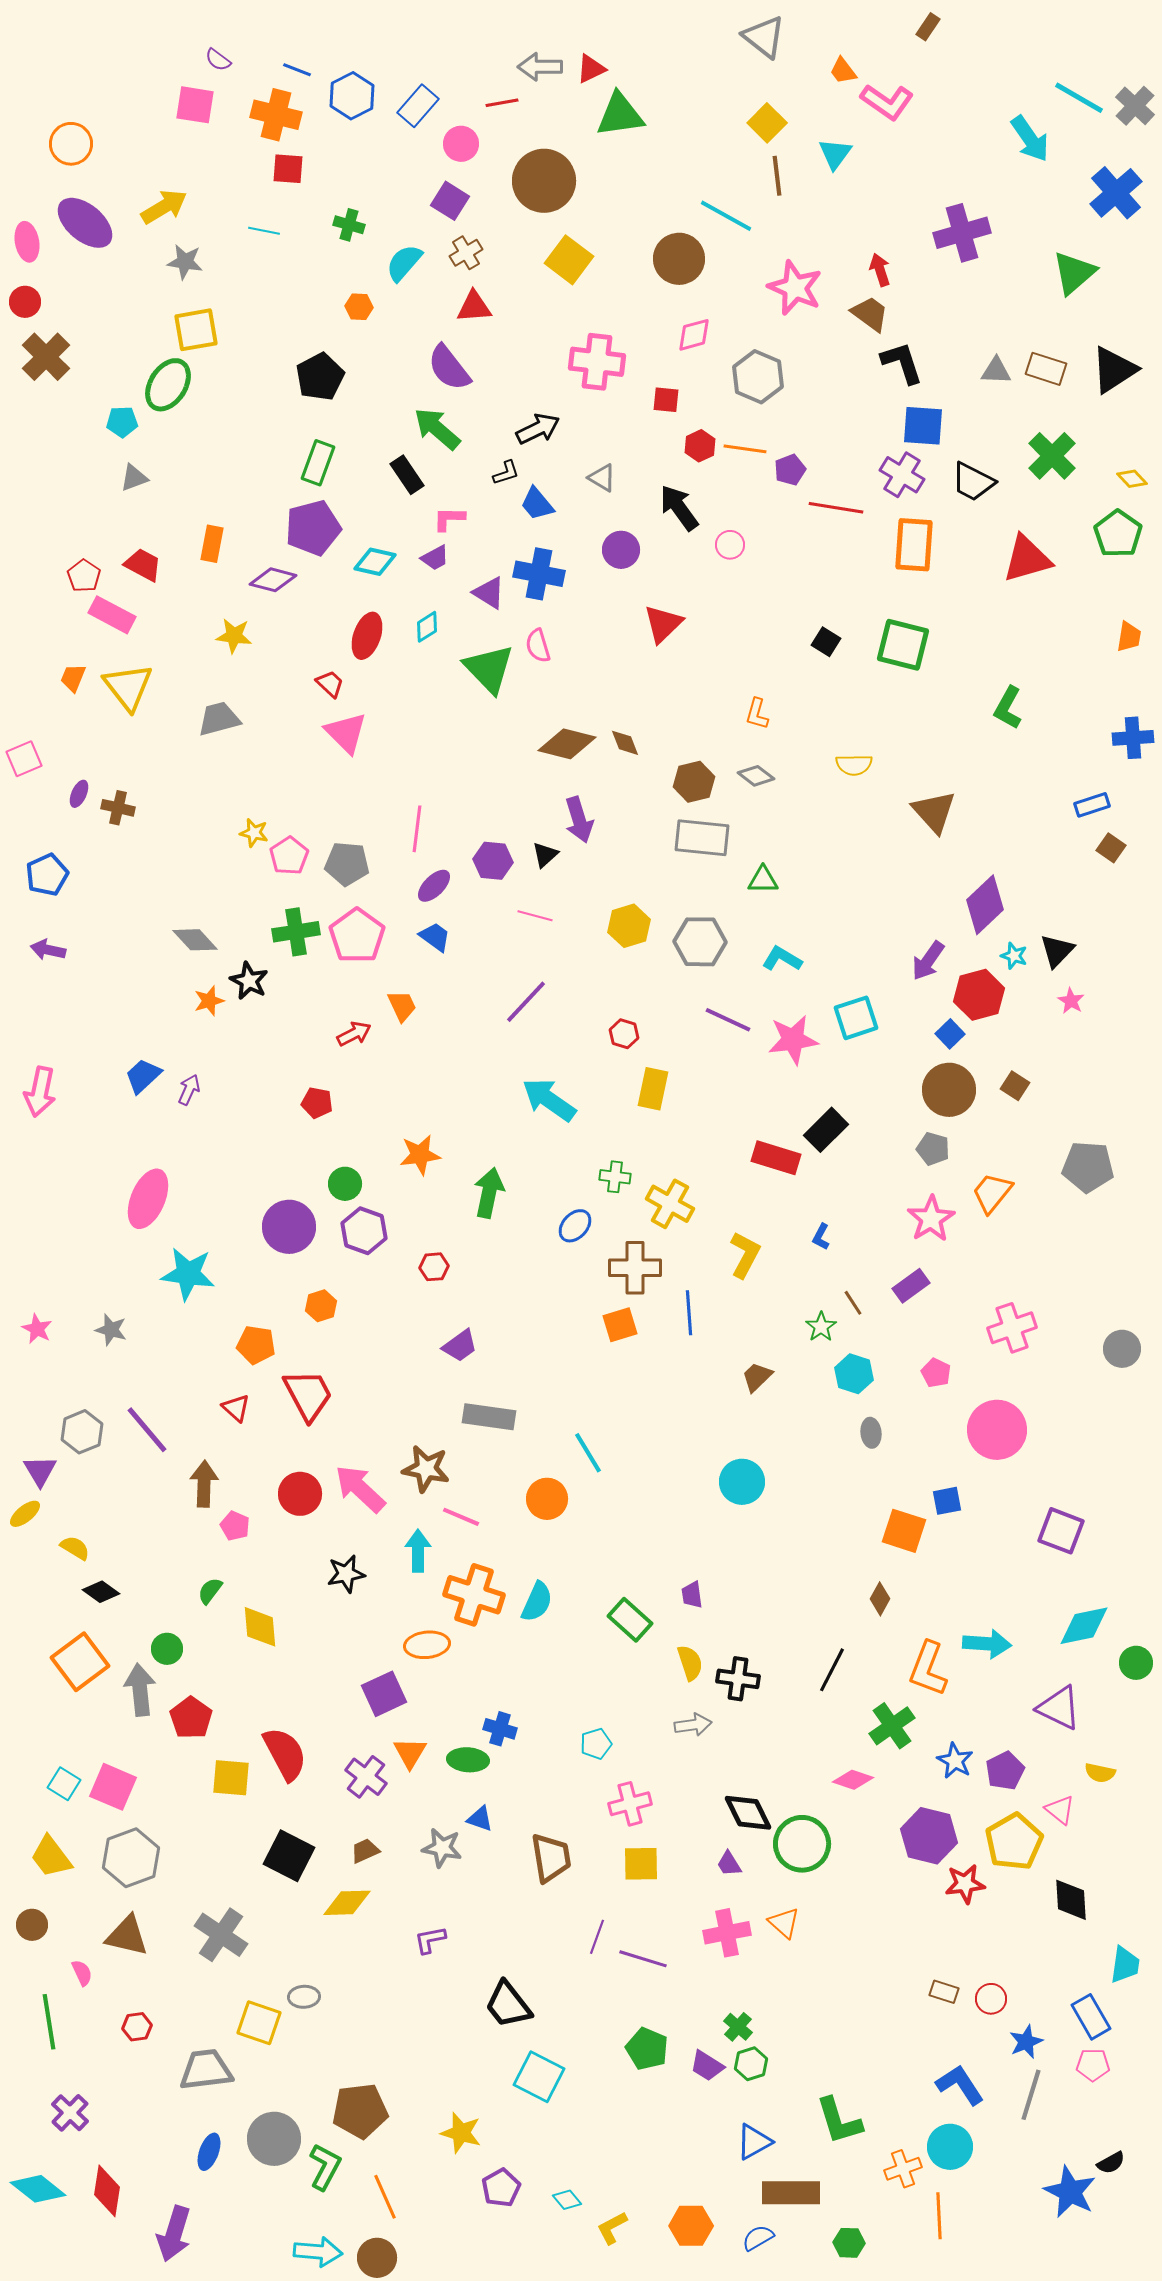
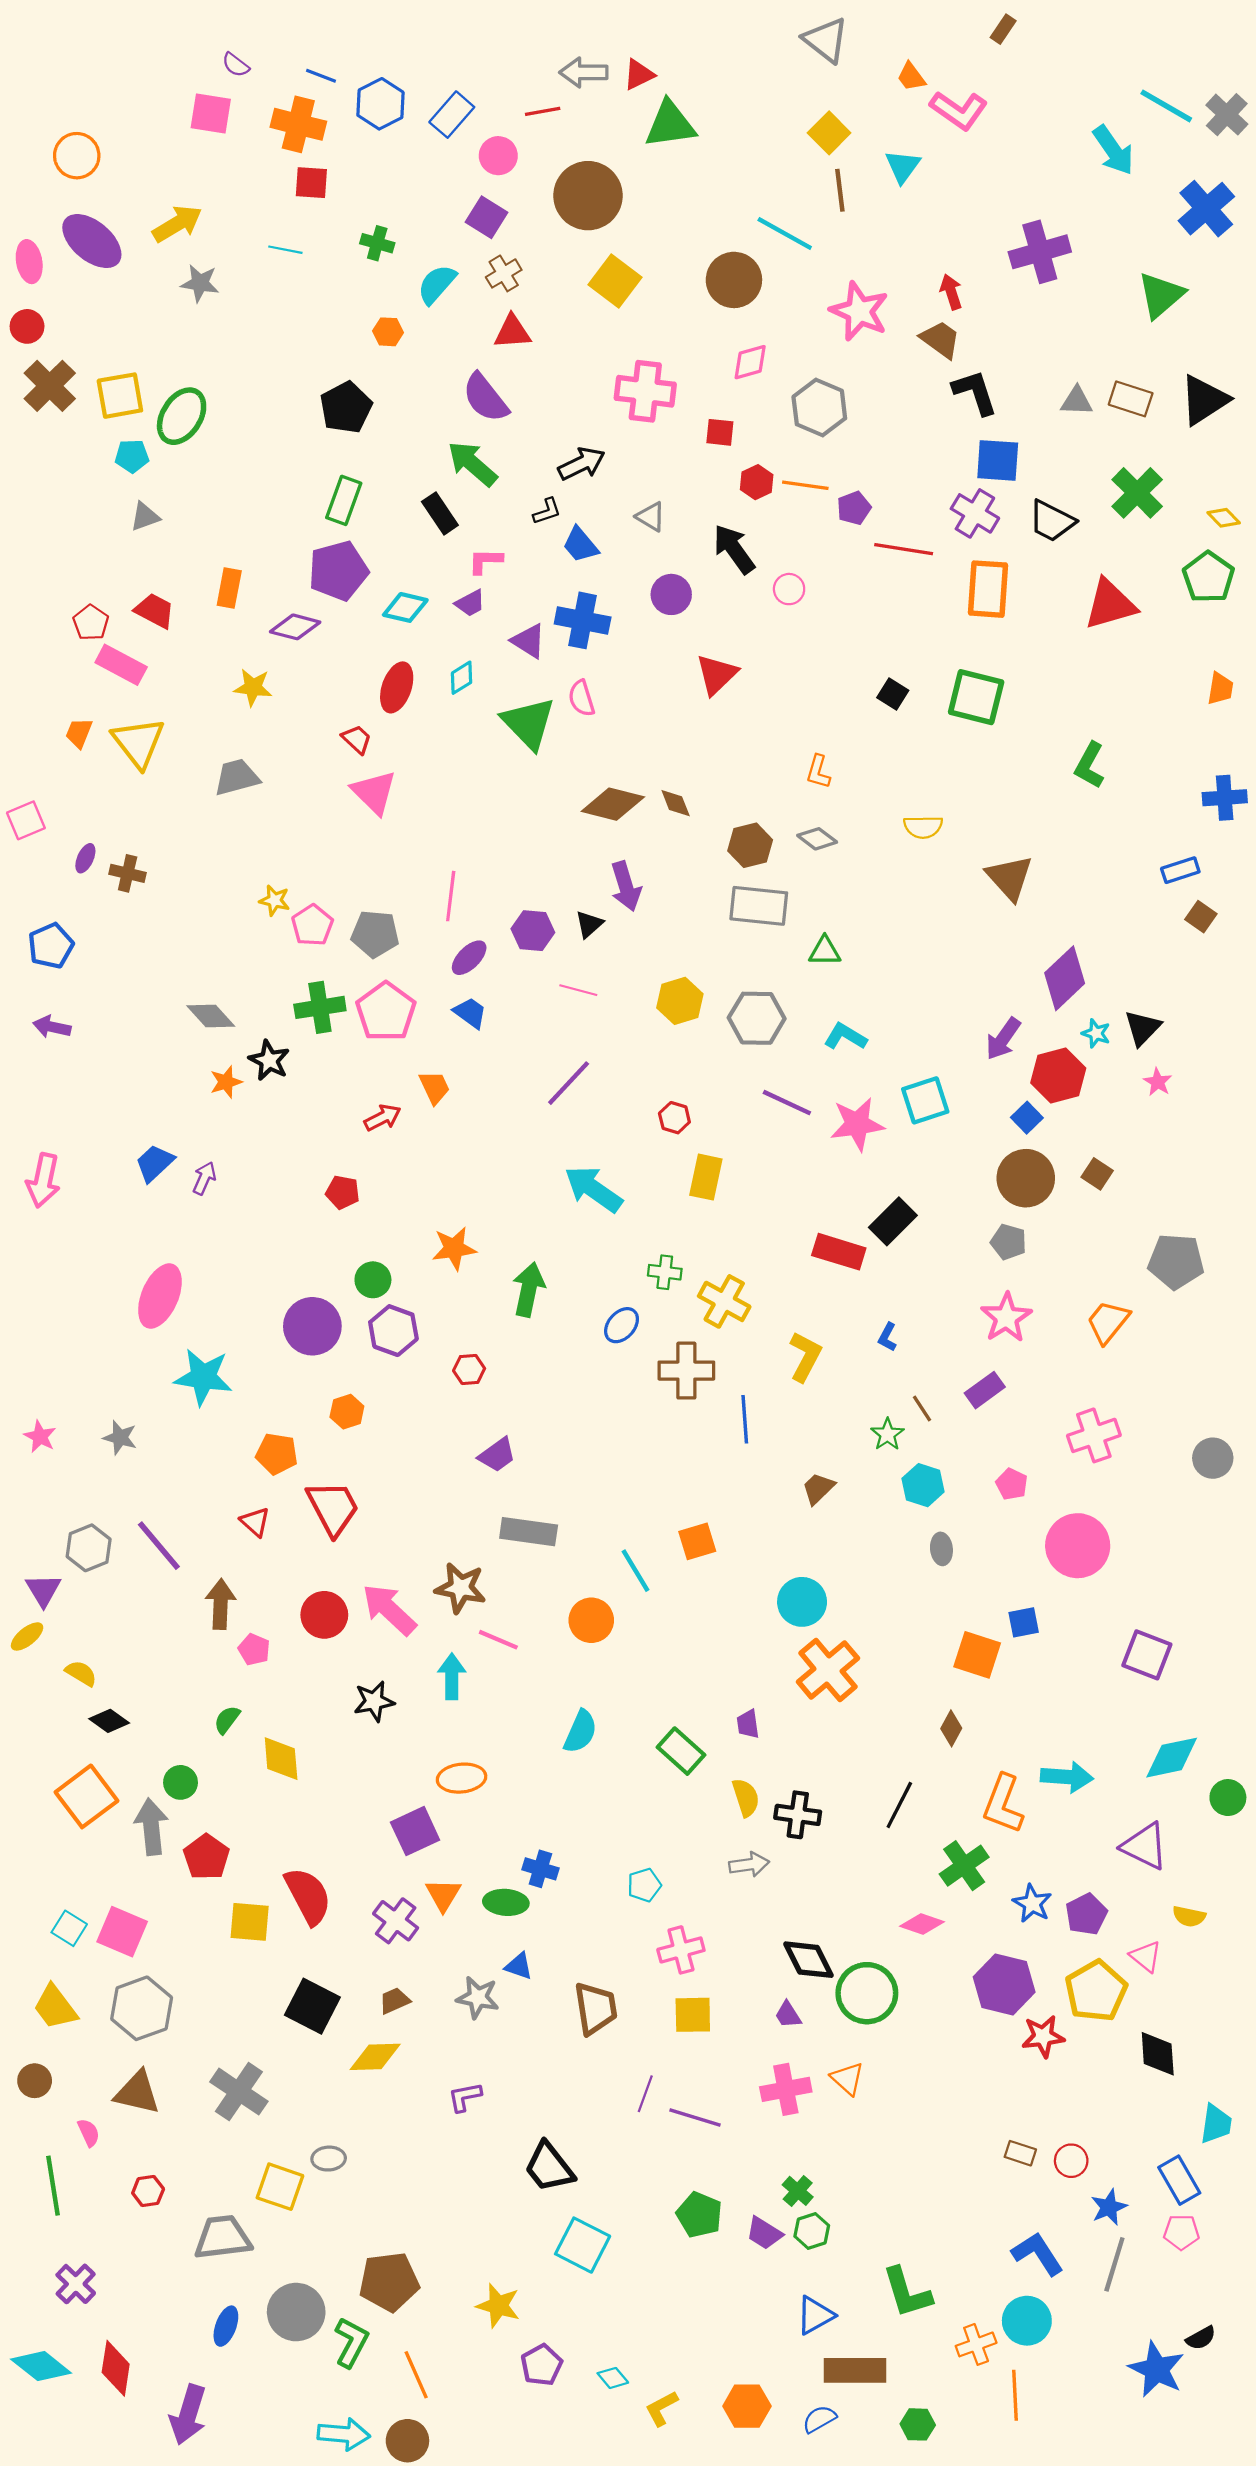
yellow square: (196, 330) -> (120, 396), moved
orange trapezoid: (992, 1193) -> (1108, 1322), moved
orange square: (620, 1325) -> (697, 1541), moved
orange cross: (474, 1595) -> (828, 1670), moved, turned 32

